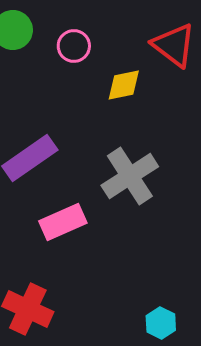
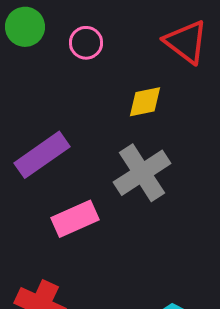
yellow diamond: (124, 85) -> (145, 102), moved

